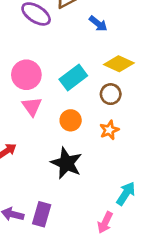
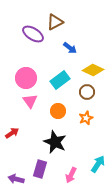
blue arrow: (98, 24) -> (70, 48), moved
purple rectangle: (42, 214) -> (40, 169), moved
pink arrow: (105, 223) -> (71, 175), moved

